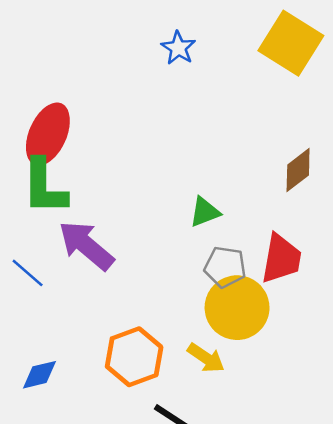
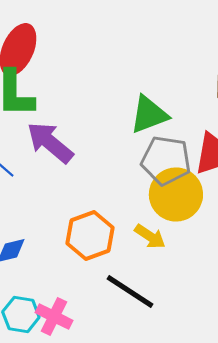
green triangle: (205, 212) -> (149, 114), size x1.5
gray pentagon: (225, 267) -> (166, 160), size x1.4

